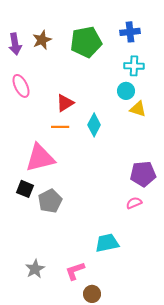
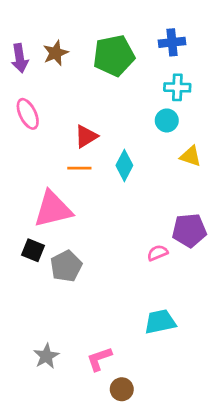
yellow triangle: (138, 109) -> (191, 156), moved
pink semicircle: (134, 203) -> (157, 253), moved
cyan trapezoid: (107, 243) -> (160, 322), moved

